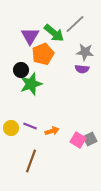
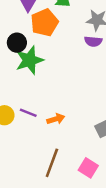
pink square: (78, 140) -> (88, 168), moved
brown line: (31, 161) -> (52, 163), moved

